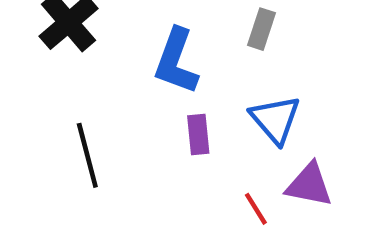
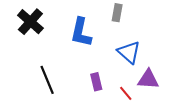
purple rectangle: (198, 134) -> (96, 82), moved

